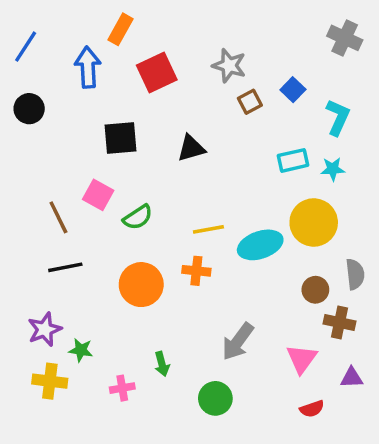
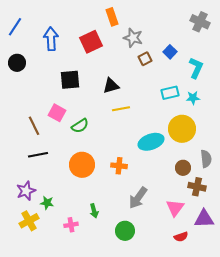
orange rectangle: (121, 29) -> (112, 17), moved, turned -48
yellow line: (208, 229) -> (121, 109), moved
orange cross: (196, 271) -> (119, 166), moved
purple triangle: (352, 378) -> (204, 219), size x1.5
yellow cross: (50, 381) -> (29, 221), turned -36

